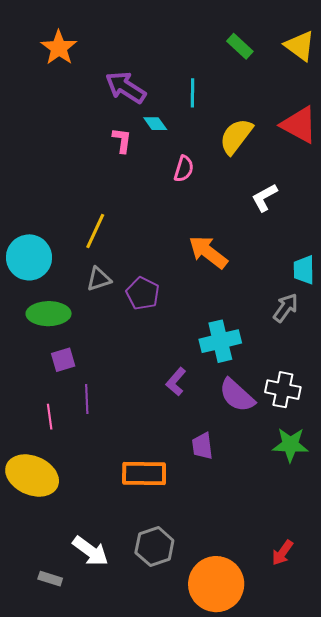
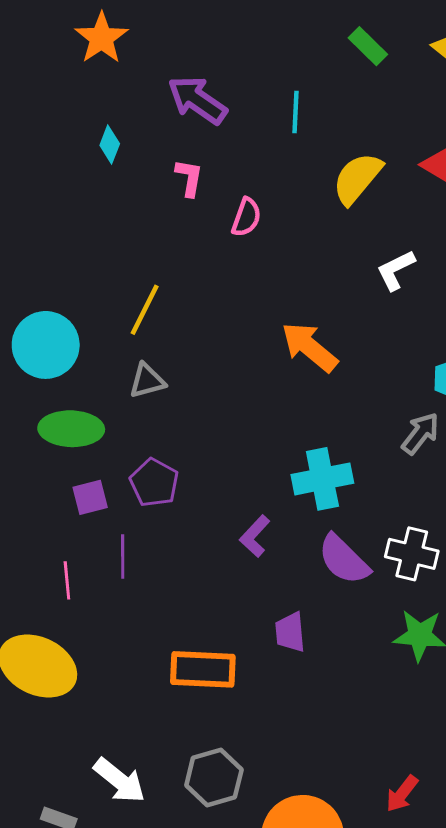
cyan diamond: (155, 124) -> (110, 145), moved, turned 55
pink semicircle: (184, 169) -> (246, 217), moved
purple pentagon: (143, 293) -> (154, 483), moved

